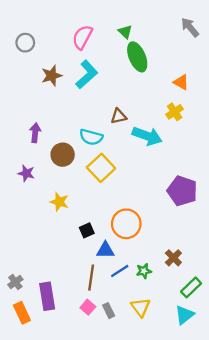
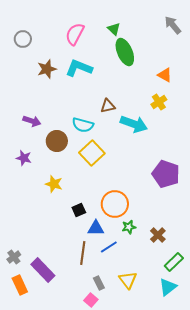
cyan L-shape: (87, 74) -> (79, 68), turned -116
purple arrow: (35, 133) -> (32, 121), turned 102
green star: (144, 271) -> (129, 227), moved
purple rectangle: (47, 296) -> (43, 270), turned -35
pink square: (88, 307) -> (91, 300), moved

